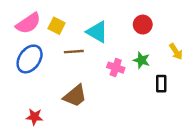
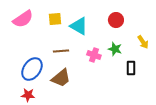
yellow square: (57, 26) -> (55, 19), moved, turned -32
brown line: (74, 52) -> (61, 51), moved
blue ellipse: (30, 59) -> (32, 69), moved

